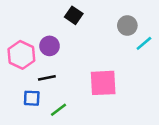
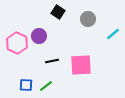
gray circle: (127, 26) -> (88, 19), moved
black line: (47, 78) -> (52, 61), moved
blue square: (32, 98) -> (26, 85), moved

